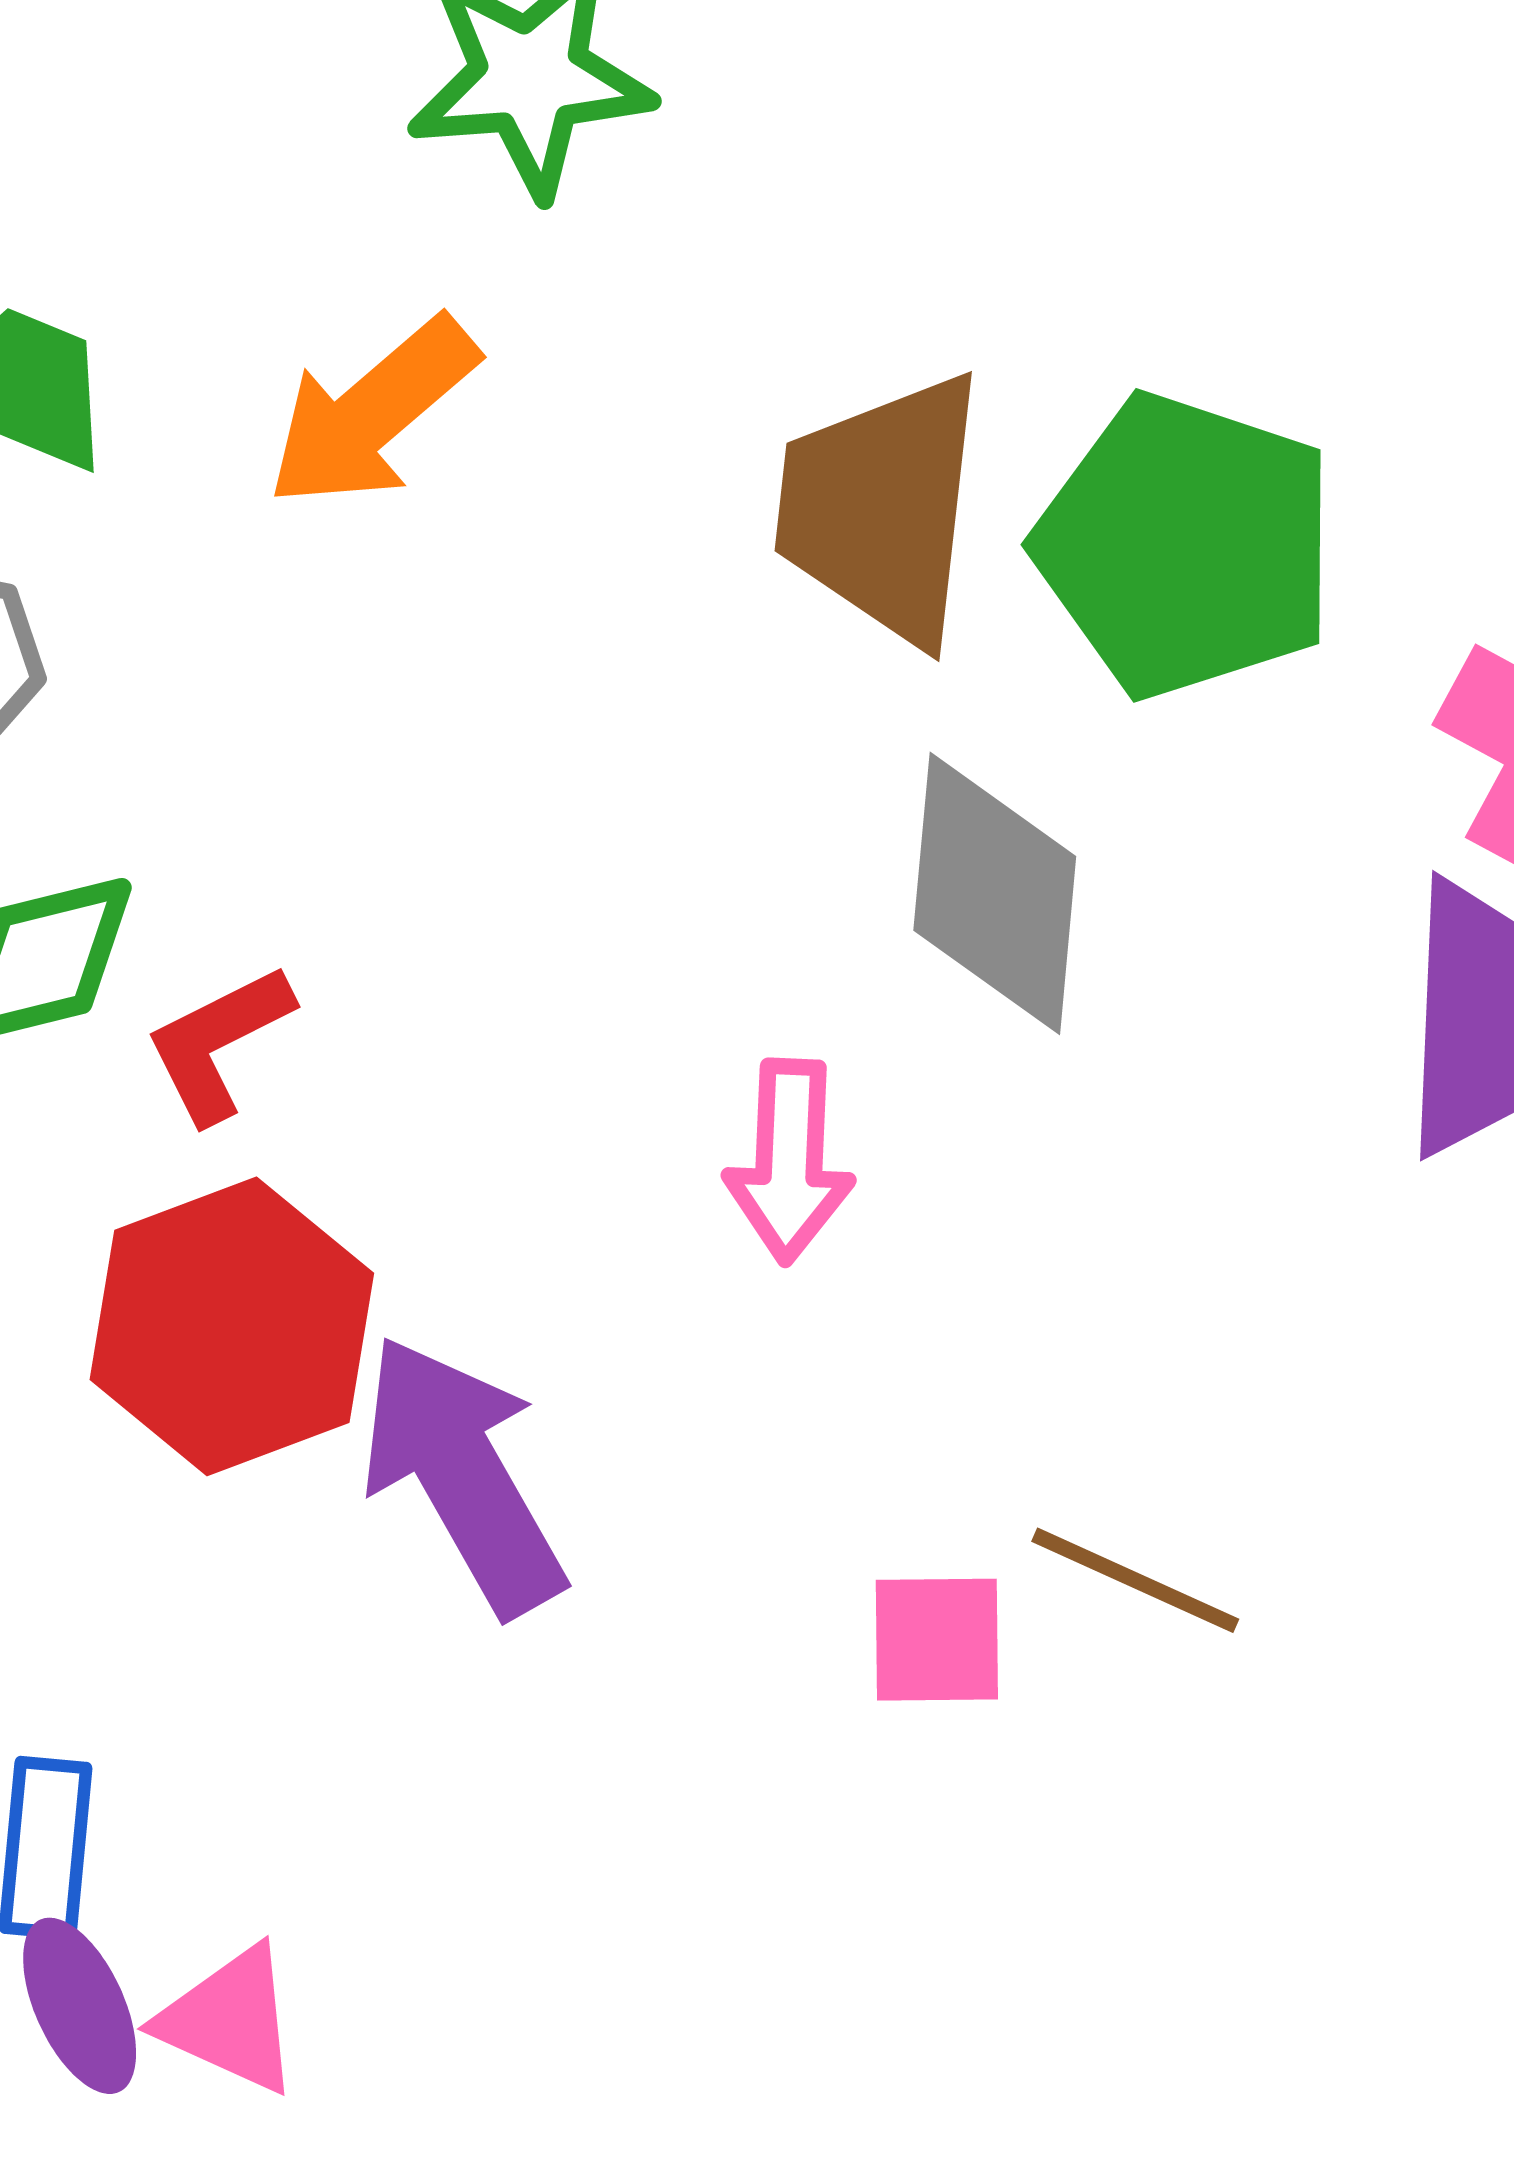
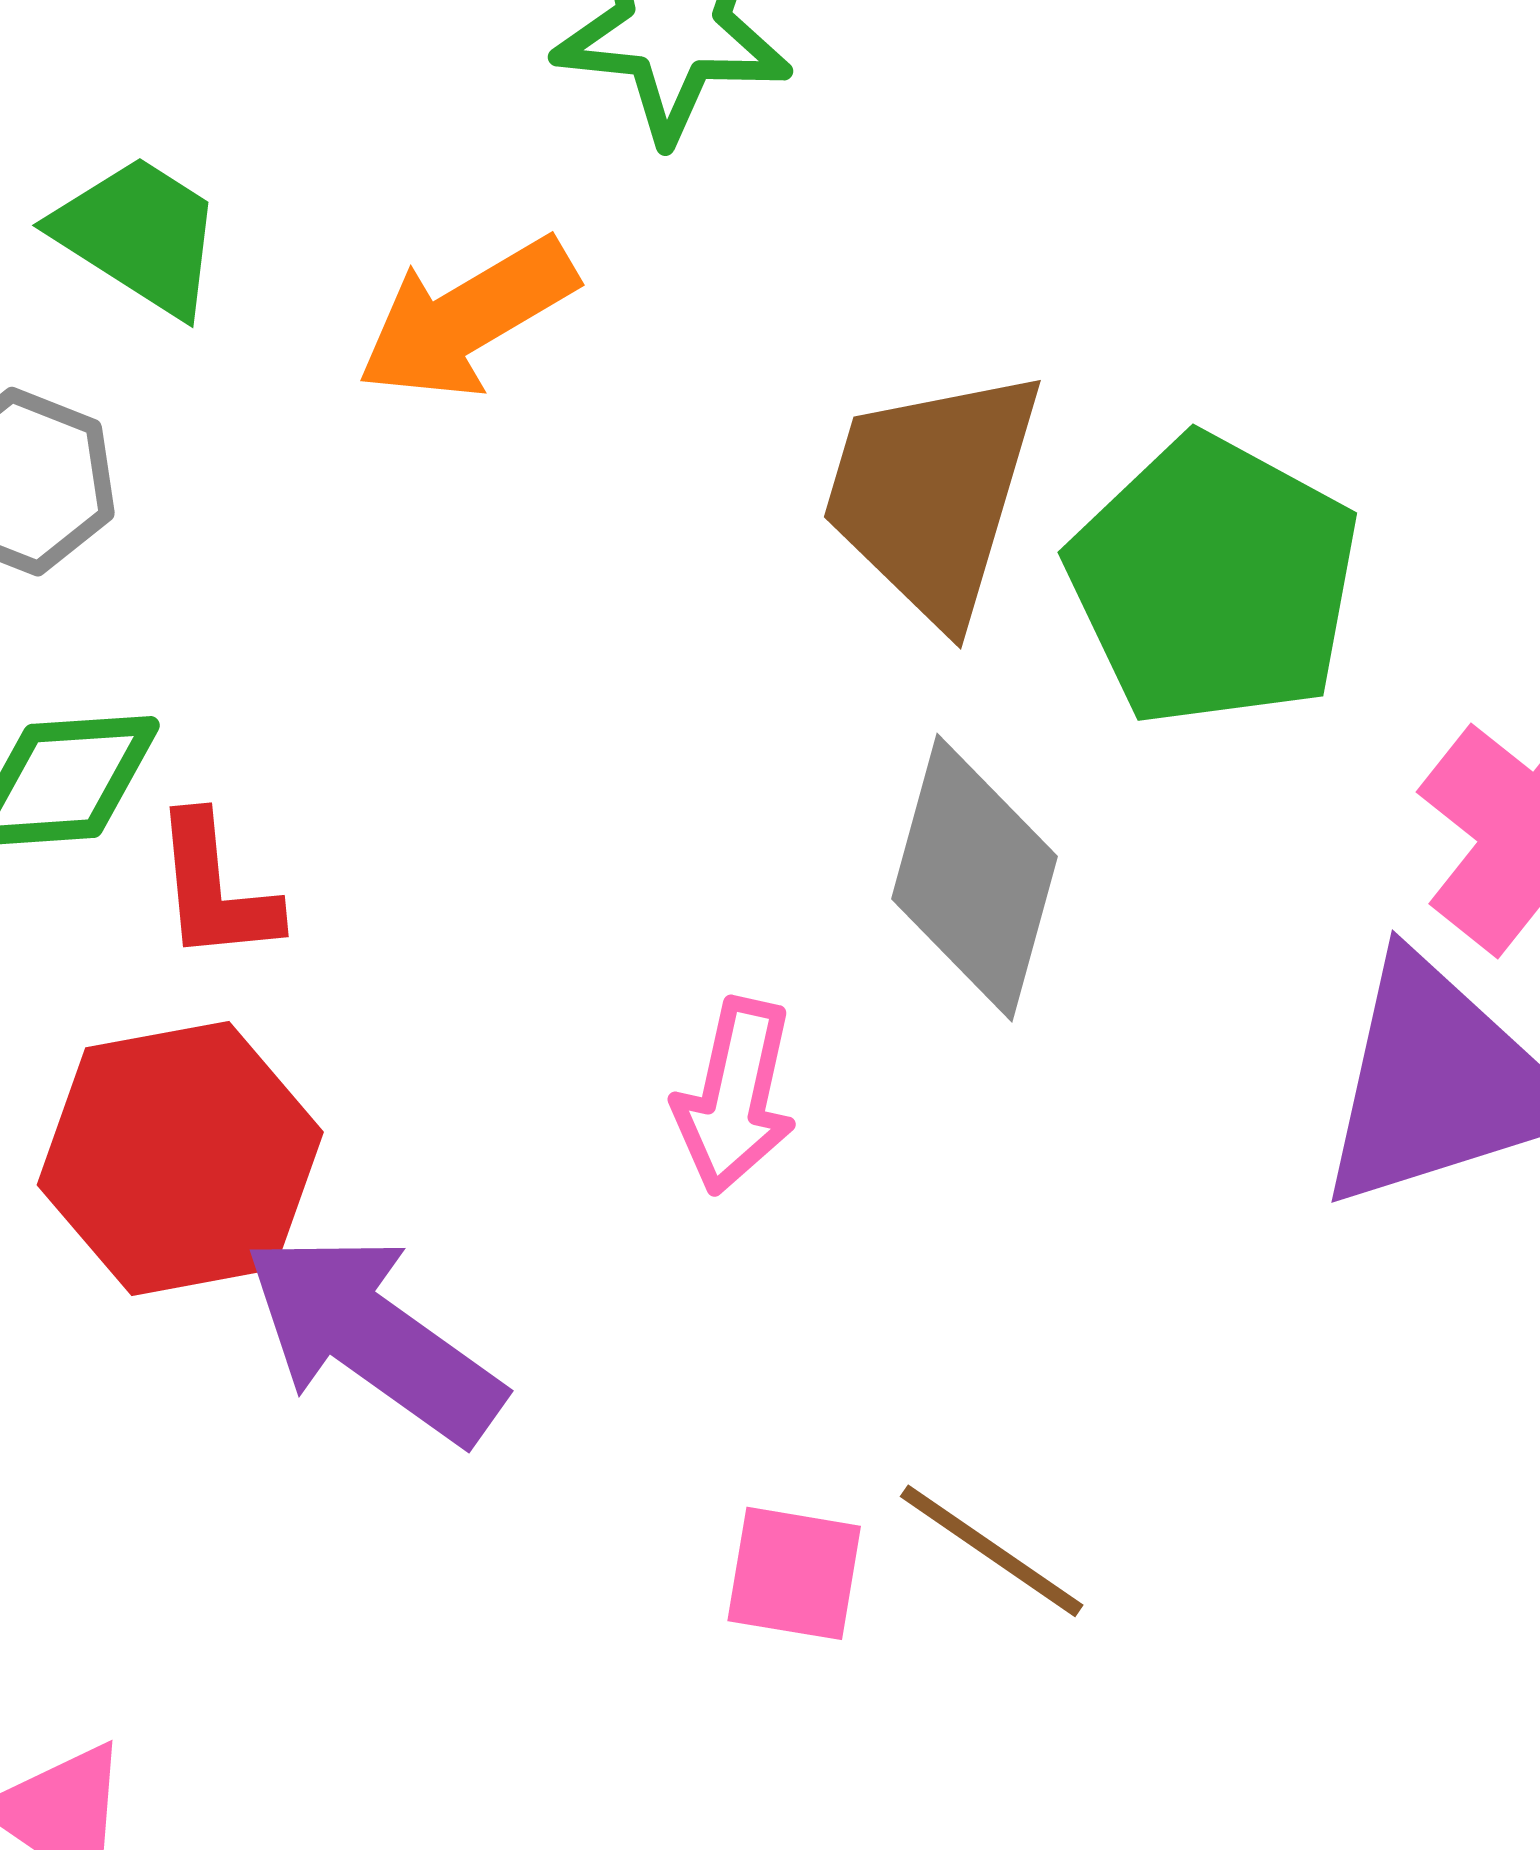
red L-shape: (218, 1043) -> (215, 889), turned -79
purple arrow: (462, 1475) -> (373, 1338), turned -35

